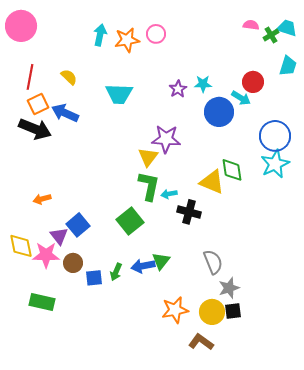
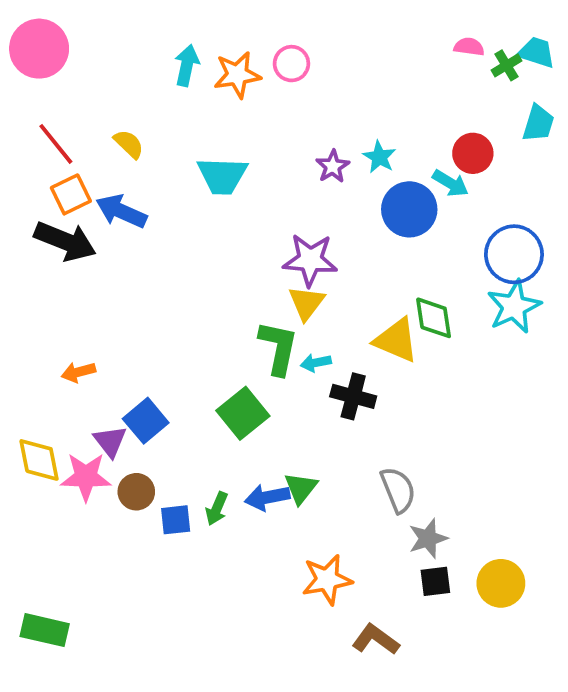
red line: (30, 77) -> (56, 144), turned -50
cyan star: (203, 84) -> (379, 157), turned 30
yellow triangle: (148, 157) -> (306, 303), moved
green rectangle: (42, 302) -> (45, 630), moved
yellow circle: (212, 312) -> (501, 583), moved

